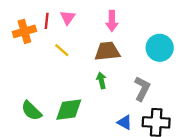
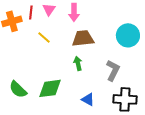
pink arrow: (112, 21) -> (74, 12), moved
blue triangle: (125, 122) -> (88, 99), moved

